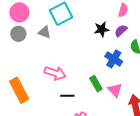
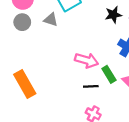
pink arrow: (55, 73) -> (87, 60), moved
black line: (67, 96) -> (91, 86), moved

